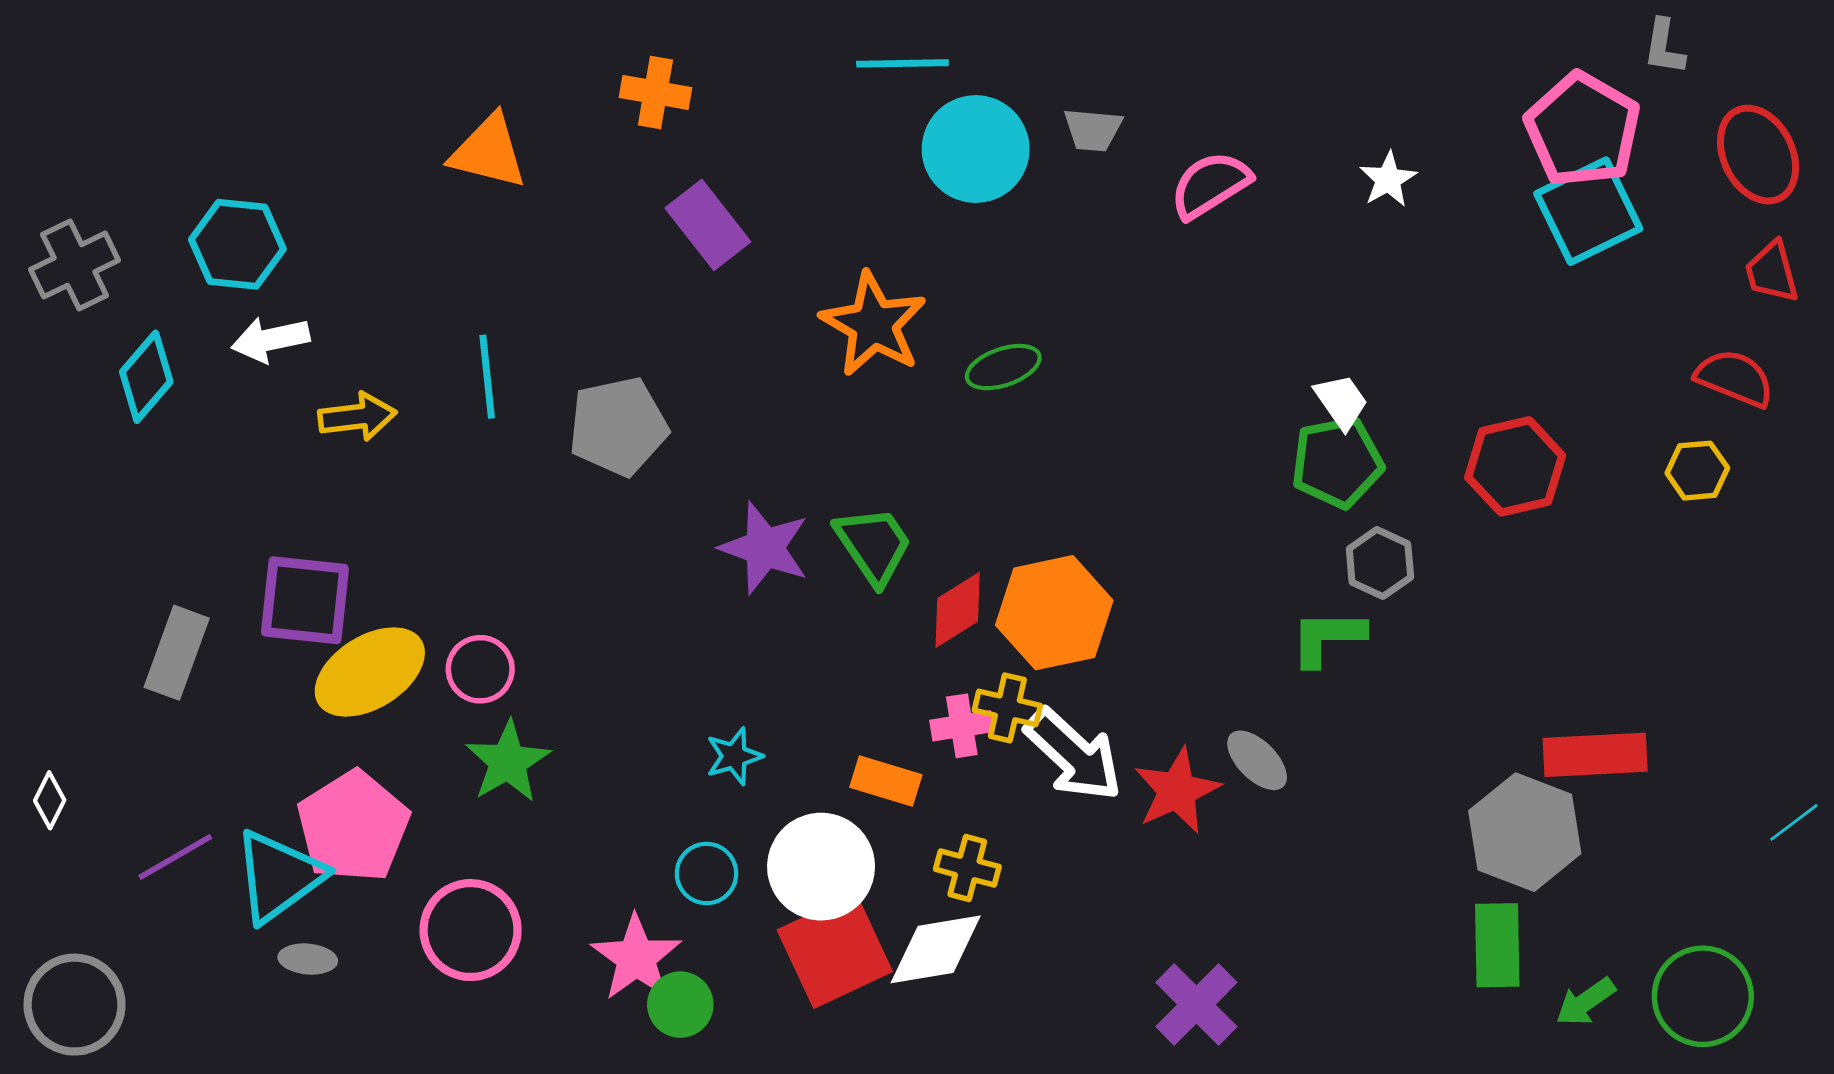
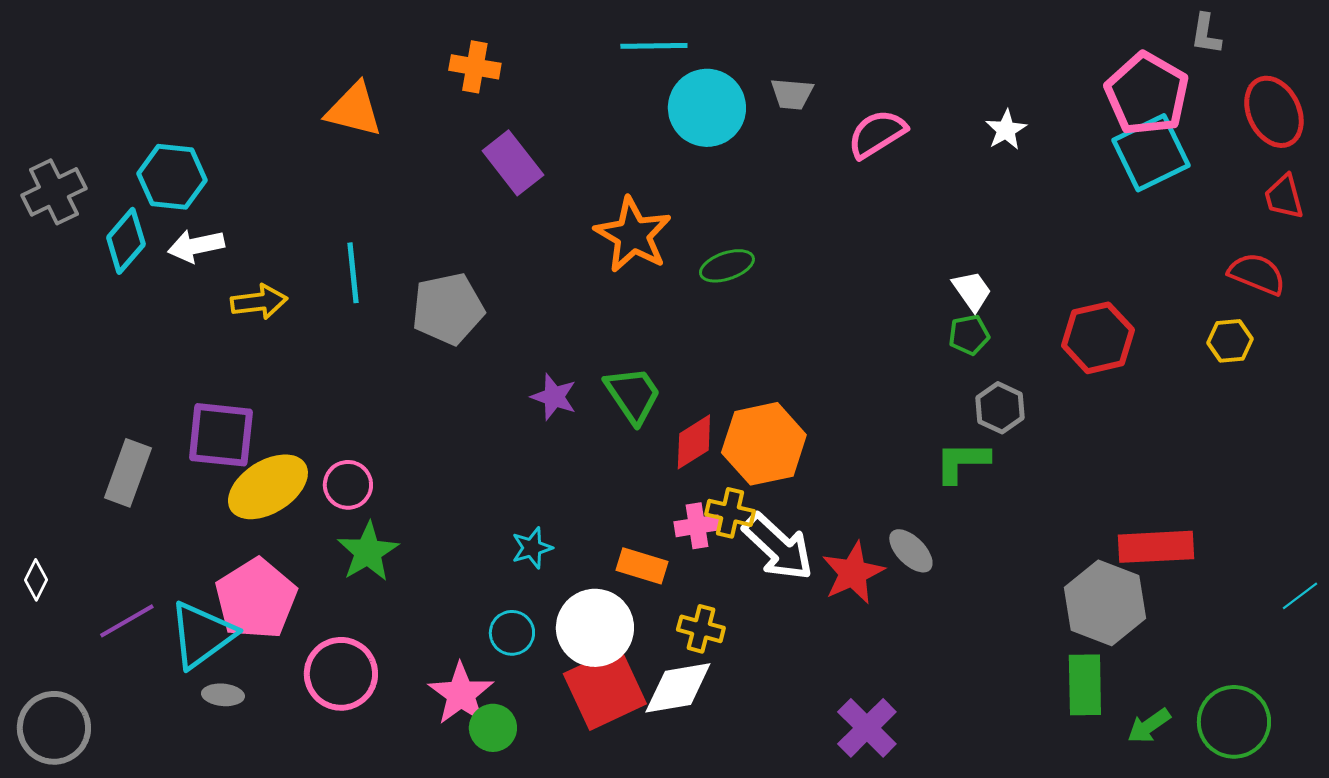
cyan diamond: (146, 377) -> (126, 241), moved
green pentagon: (1337, 462) -> (969, 335), size x0.6
purple star: (764, 548) -> (554, 397), size x0.7

